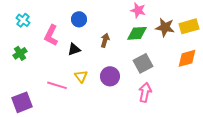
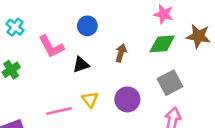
pink L-shape: (51, 35) -> (51, 46), turned -55
pink line: (57, 85) -> (59, 111), turned -30

